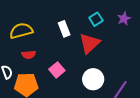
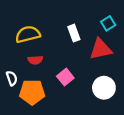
red triangle: (89, 43) -> (101, 49), turned 30

